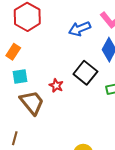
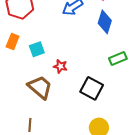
black square: (85, 73) -> (92, 88), moved
cyan square: (20, 76) -> (37, 49), moved

